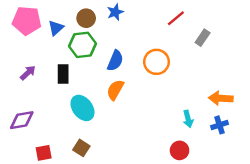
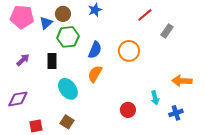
brown circle: (86, 18) -> (63, 14), moved
blue cross: (220, 125) -> (176, 113), moved
red circle: (180, 150) -> (128, 110), moved

